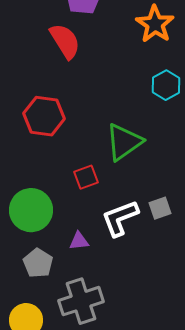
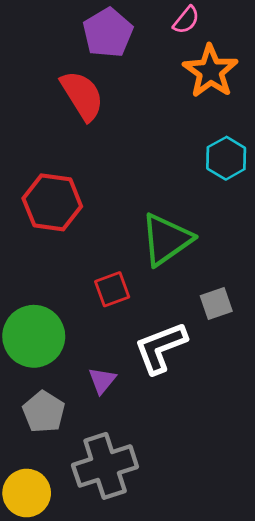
gray square: (160, 208) -> (216, 304), moved
purple triangle: (79, 241) -> (102, 380), turned -45

